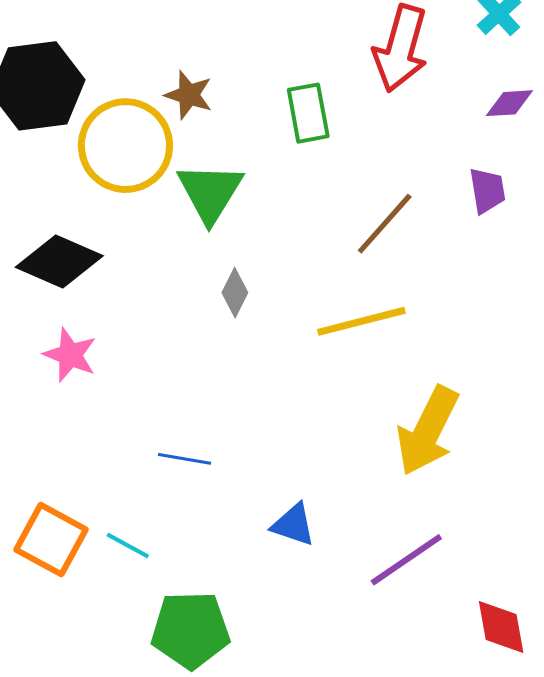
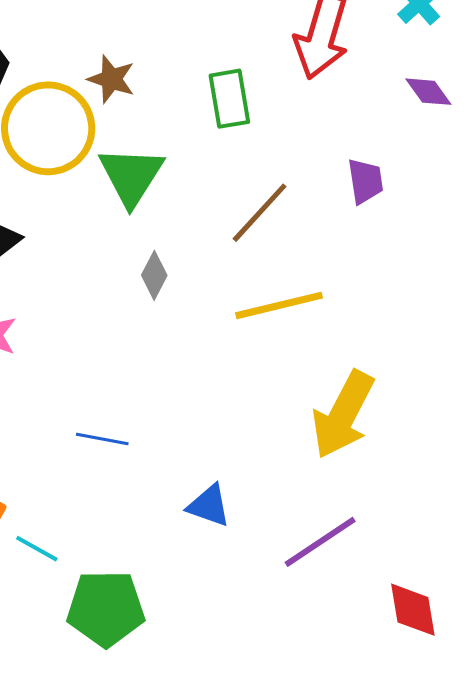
purple diamond: (509, 103) -> (428, 92), turned 57
purple trapezoid: (487, 191) -> (365, 181), moved
brown line: (385, 224) -> (260, 213), moved
cyan line: (128, 546) -> (37, 549), moved

